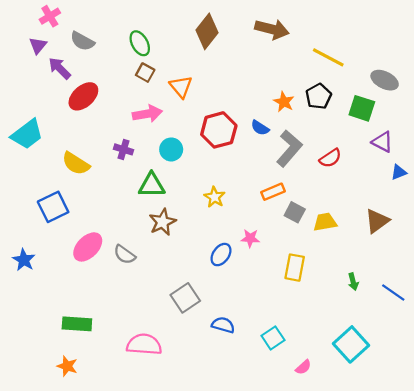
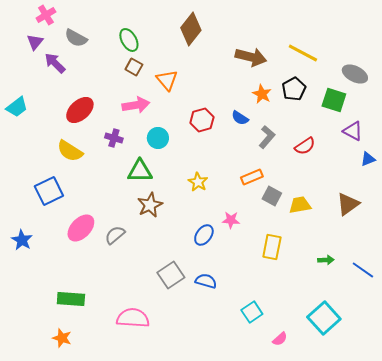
brown arrow: (272, 29) -> (251, 57), moved
red ellipse: (83, 96) -> (80, 110), moved
red hexagon: (219, 130) -> (202, 120), size x0.7
cyan trapezoid: (27, 134) -> (17, 107), moved, size x0.7
gray L-shape: (289, 148) -> (267, 137), size x0.7
gray semicircle: (125, 255) -> (115, 235), turned 105
green arrow: (353, 282) -> (326, 260), turned -77
blue semicircle: (223, 325) -> (206, 281), moved

